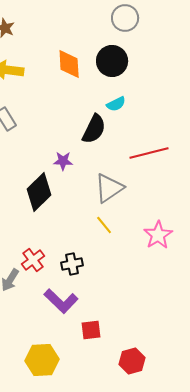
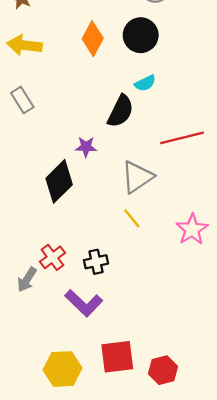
orange diamond: (69, 64) -> (93, 39), turned 32
red square: (91, 330) -> (117, 357), moved, size x1.5

